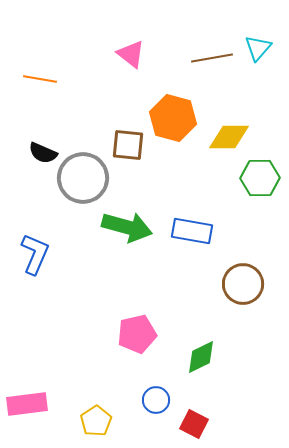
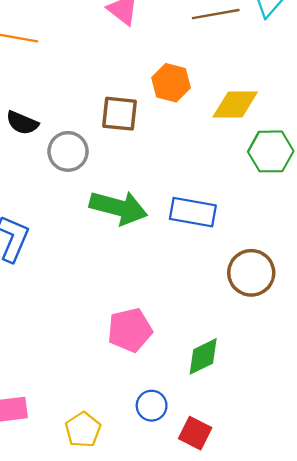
orange hexagon: (173, 118) -> (171, 83), size x0.7
gray circle: (83, 178) -> (68, 151), size x0.7

